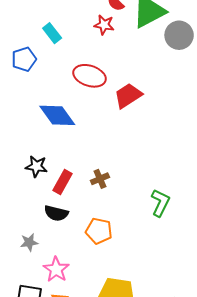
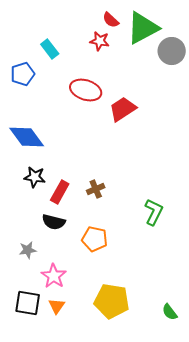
blue diamond: (57, 115) -> (27, 137), moved

